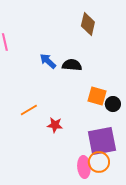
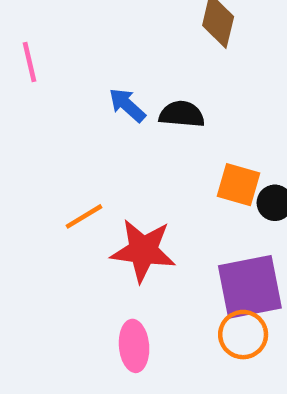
red star: (55, 125) -> (143, 250), size x1.8
pink ellipse: (84, 167) -> (134, 346), moved

